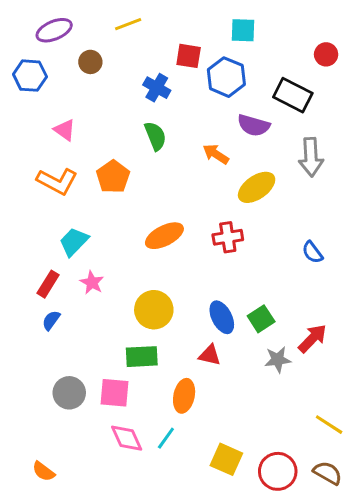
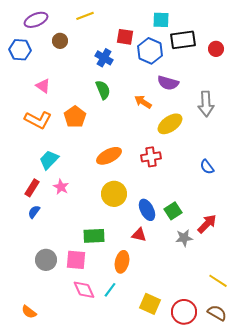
red circle: (326, 54) -> (216, 49), moved
black rectangle: (293, 95) -> (183, 40), moved, turned -35
yellow circle: (154, 310) -> (114, 194), moved

